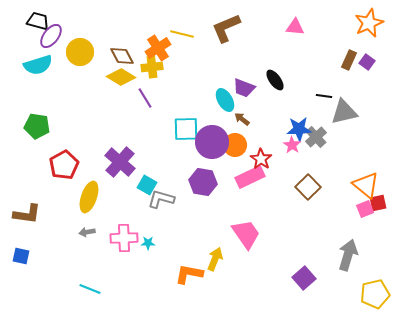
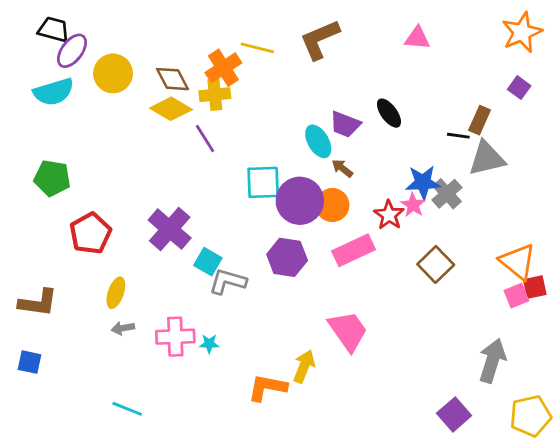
brown rectangle: (349, 60) -> (480, 120), moved
red star: (261, 159) -> (389, 215), moved
yellow ellipse: (89, 197) -> (116, 293), moved, size x0.7
purple square: (304, 278) -> (454, 414), moved

